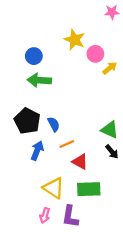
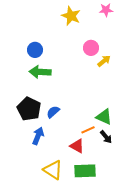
yellow star: (75, 40) -> (71, 16), moved
blue semicircle: (54, 124) -> (53, 112), turned -104
orange line: (67, 144) -> (88, 130), moved

